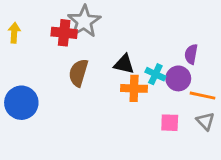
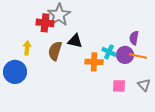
yellow arrow: (14, 33) -> (27, 48), moved
black triangle: (124, 64) -> (75, 41), moved
orange line: (203, 96) -> (138, 56), moved

